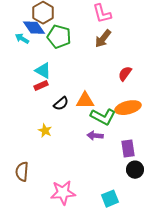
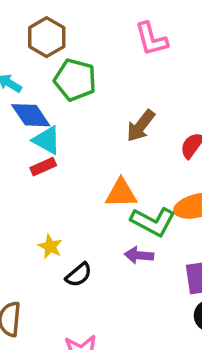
blue diamond: (34, 28) -> (31, 115), moved
brown arrow: (103, 39) -> (141, 126), moved
black semicircle: (61, 104) -> (79, 275), moved

